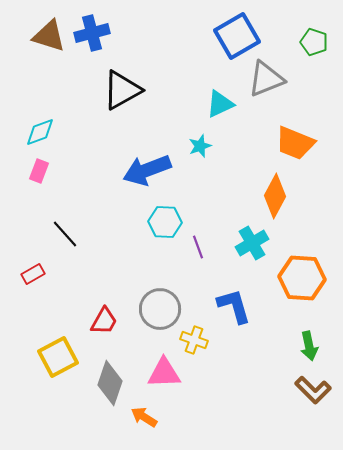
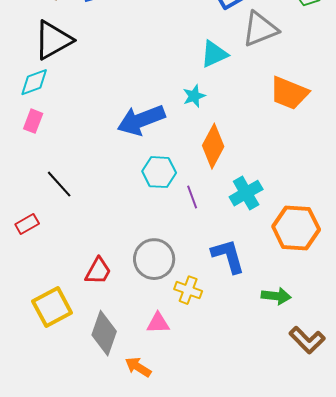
black triangle: (122, 90) -> (53, 40), moved
orange diamond: (275, 196) -> (213, 146), moved
green arrow: (309, 346) -> (276, 296), moved, turned -72
pink triangle: (164, 373) -> (158, 323), size x0.7

